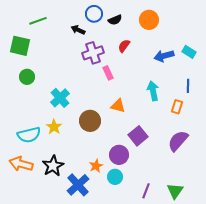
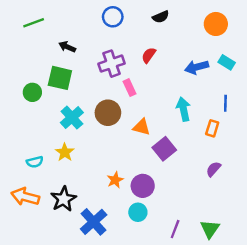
black semicircle: (115, 20) -> (161, 17), moved
orange circle: (149, 20) -> (216, 24), moved
green line: (38, 21) -> (34, 23), moved
black arrow: (78, 30) -> (67, 47), moved
green square: (20, 46) -> (60, 78), moved
brown circle: (90, 121) -> (108, 113), moved
cyan semicircle: (29, 135) -> (35, 162), size x0.6
purple square: (138, 136) -> (164, 149), moved
purple semicircle: (178, 141) -> (213, 169), size x0.6
orange star: (96, 166) -> (115, 180), moved

